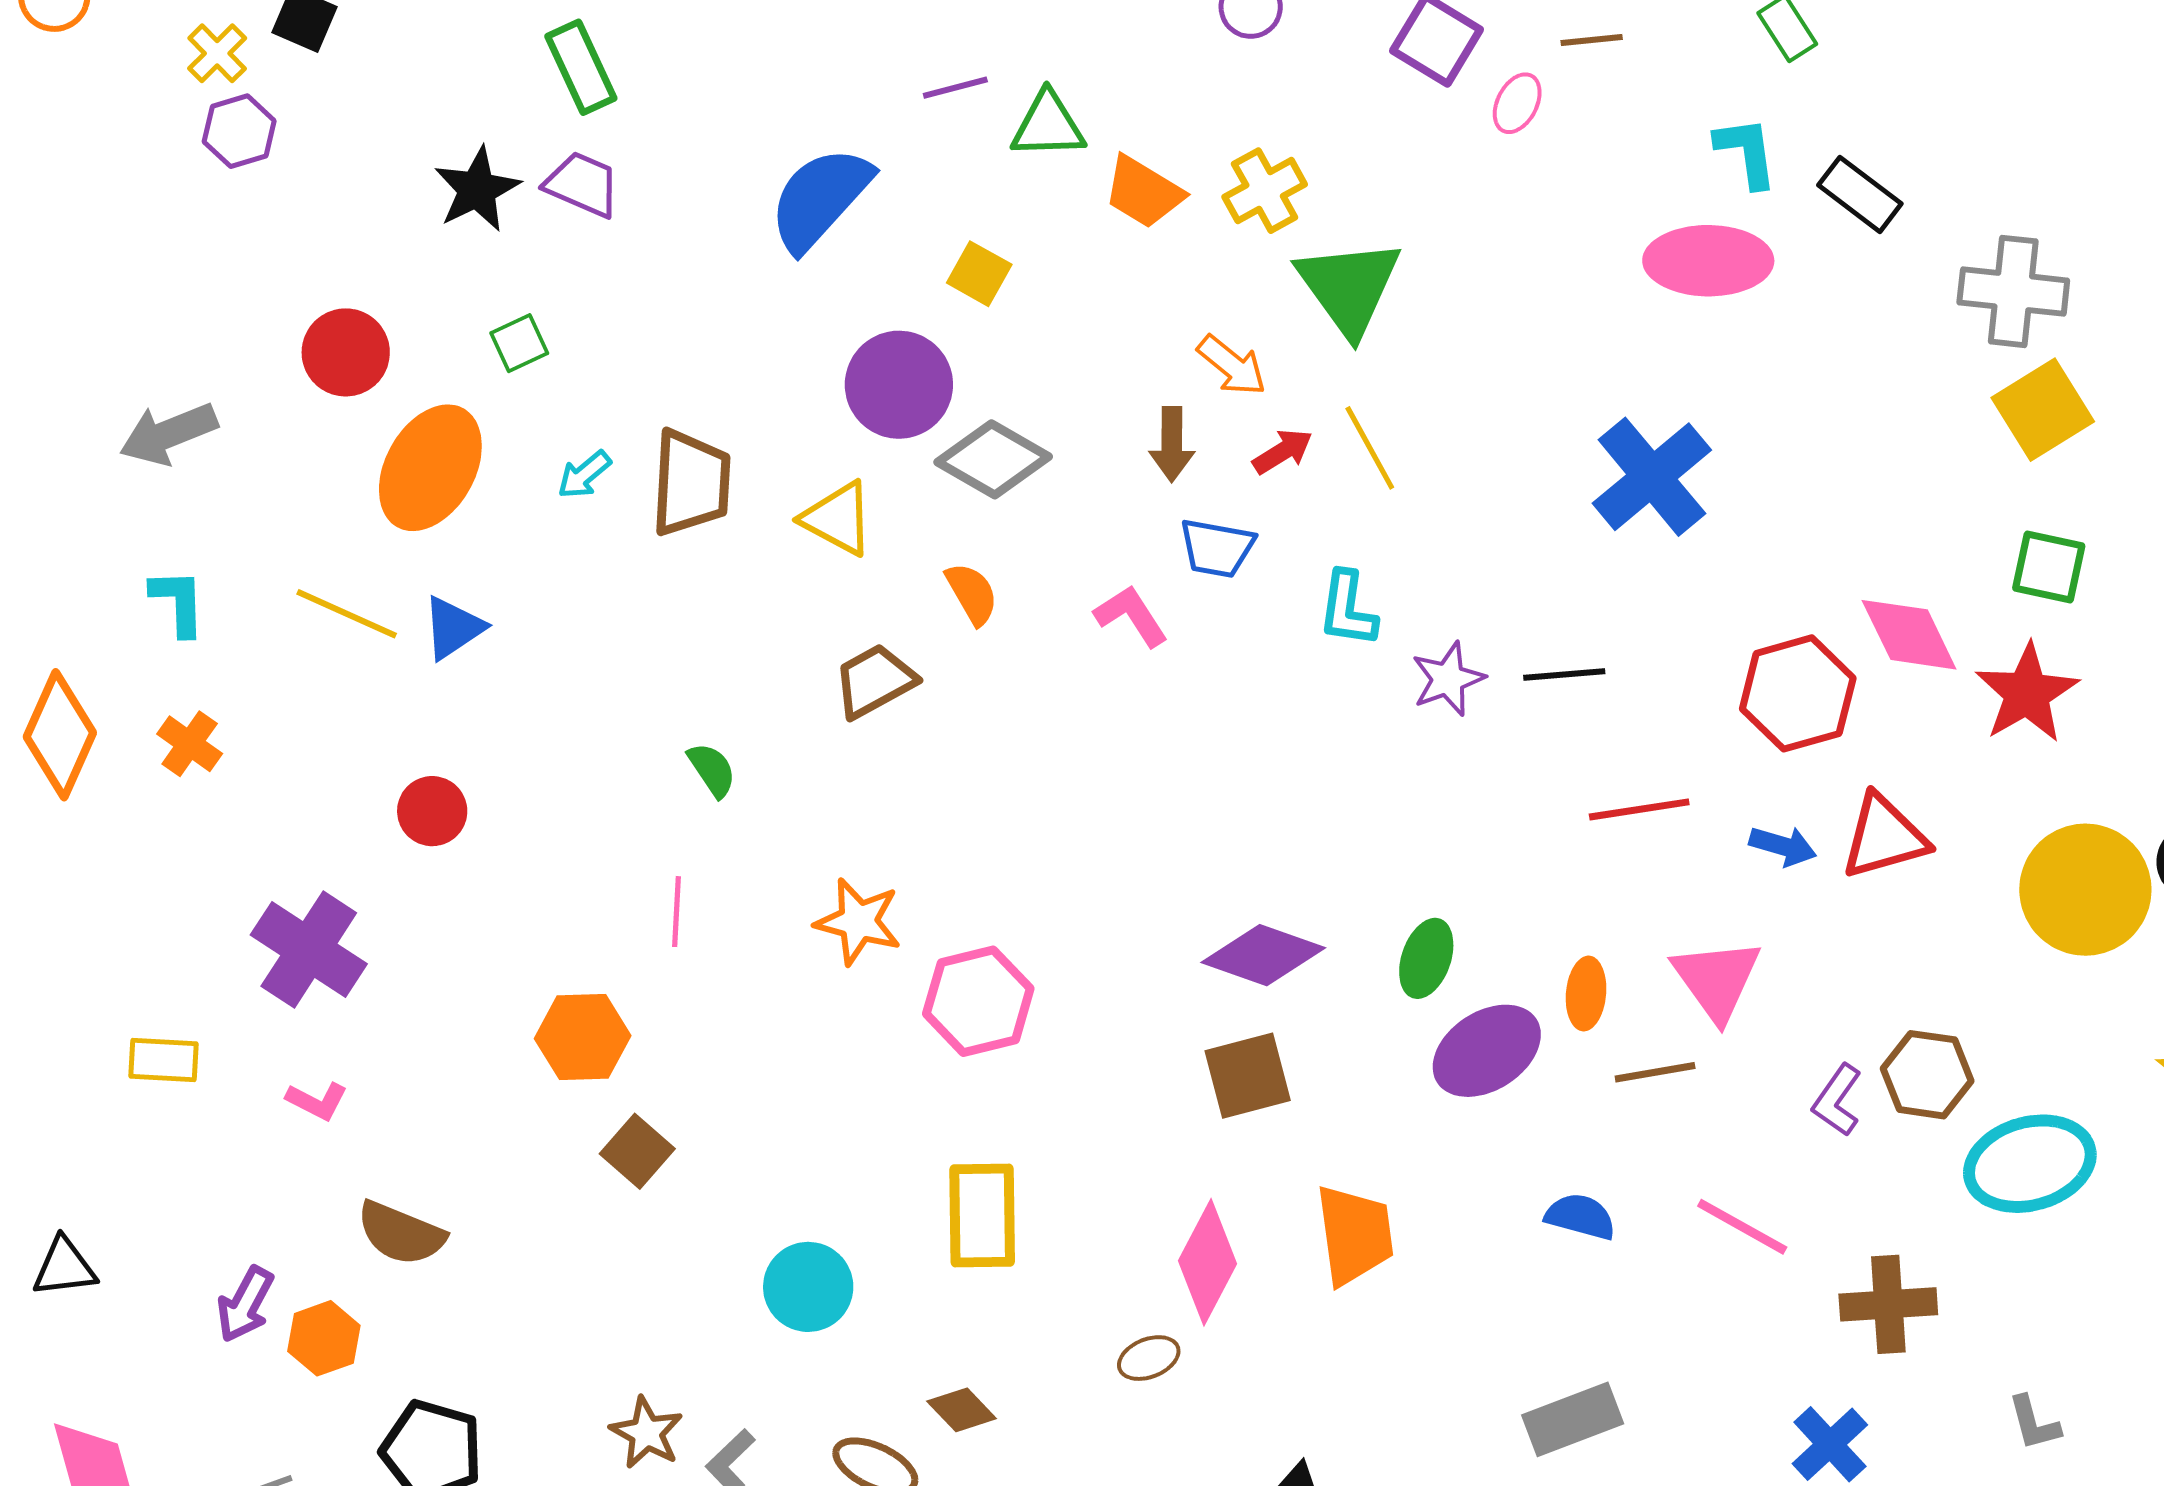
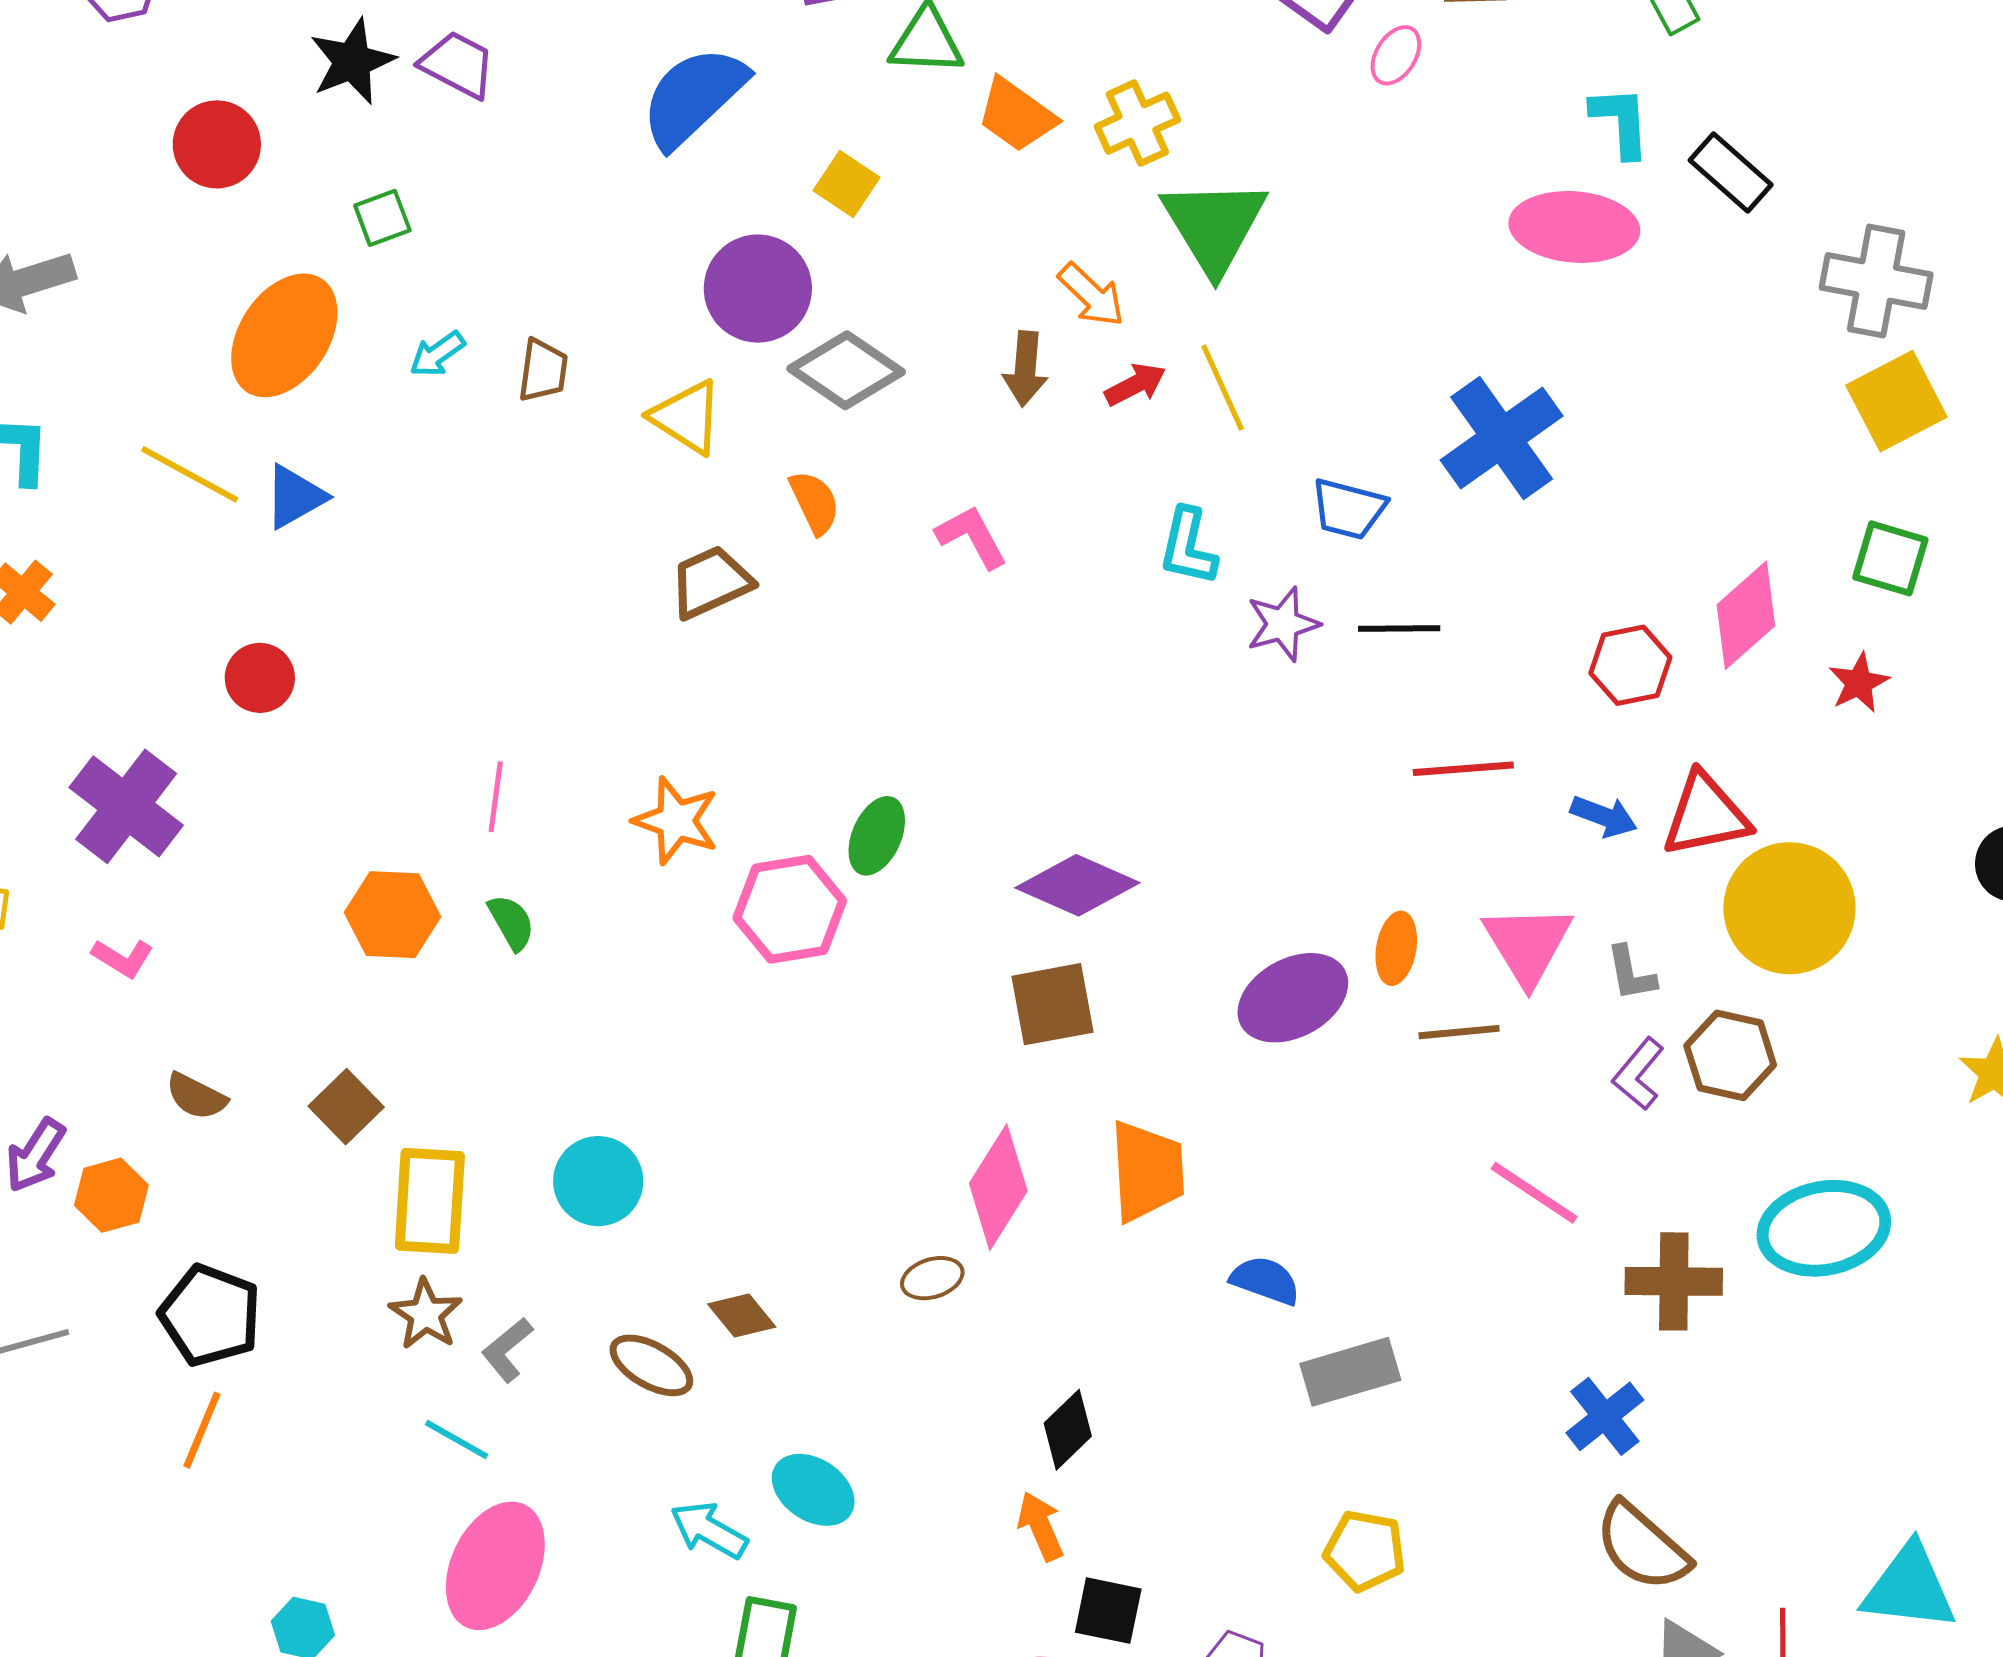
red circle: (346, 352) -> (217, 144), moved
brown trapezoid: (691, 483) -> (543, 370), size x0.6
blue trapezoid: (1217, 548) -> (1348, 509), moved
pink diamond: (1909, 635) -> (1746, 615), turned 70
red hexagon: (1798, 693) -> (1630, 665), size x0.7
red star: (2027, 693) -> (1859, 683), size x0.6
green semicircle: (712, 770) -> (511, 922), moved
yellow circle: (2085, 890) -> (1789, 908), moved
green ellipse: (1426, 958) -> (877, 836), moved
brown square: (637, 1151) -> (346, 1107), moved
cyan ellipse: (2030, 1164) -> (1824, 1228), moved
yellow rectangle: (982, 1216) -> (430, 1201), moved
blue semicircle: (1580, 1216) -> (1265, 1280), moved
brown semicircle: (401, 1233) -> (196, 1096), size x0.7
gray L-shape: (2034, 1423) -> (1631, 973), moved

